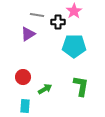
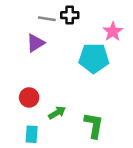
pink star: (74, 11) -> (113, 32), moved
black cross: (58, 22) -> (70, 15), moved
green L-shape: (81, 86) -> (94, 125), moved

